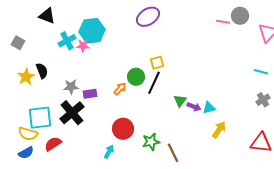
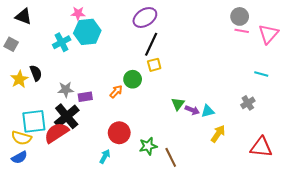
black triangle: (47, 16) -> (24, 16), moved
pink line: (223, 22) -> (242, 31), moved
pink star: (83, 46) -> (78, 13), moved
black line: (154, 83) -> (151, 44), moved
gray cross: (263, 100) -> (248, 103), moved
red semicircle: (53, 144) -> (56, 133), moved, size x1.4

